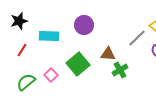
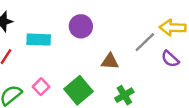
green square: (78, 64) -> (78, 90), moved
green cross: (120, 70) -> (124, 95), moved

